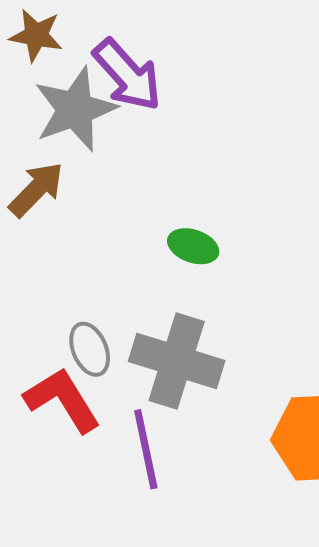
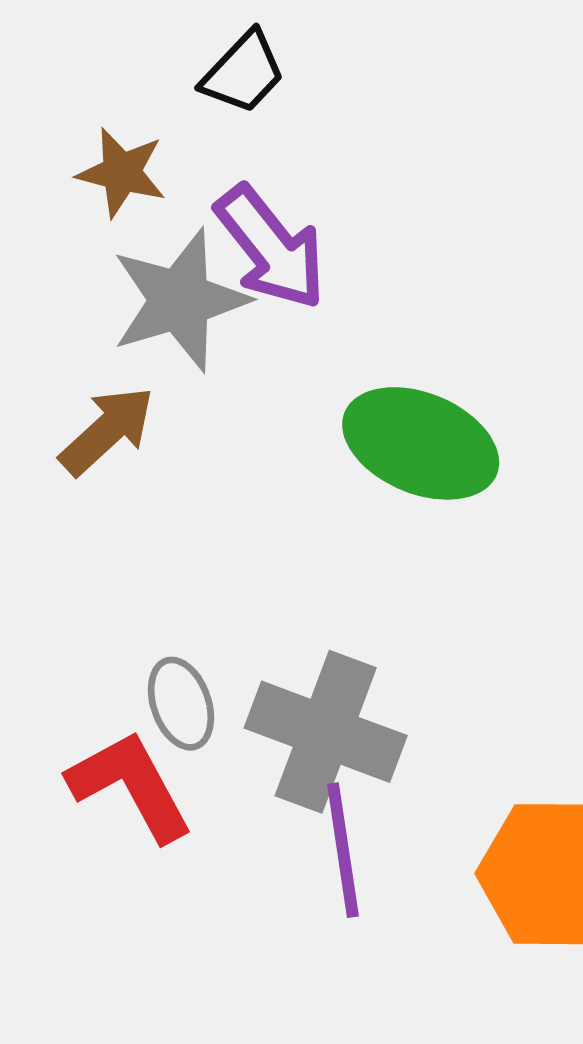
green ellipse: (193, 246) -> (421, 443), moved, size x1.8
purple line: (146, 449) -> (343, 850), moved

